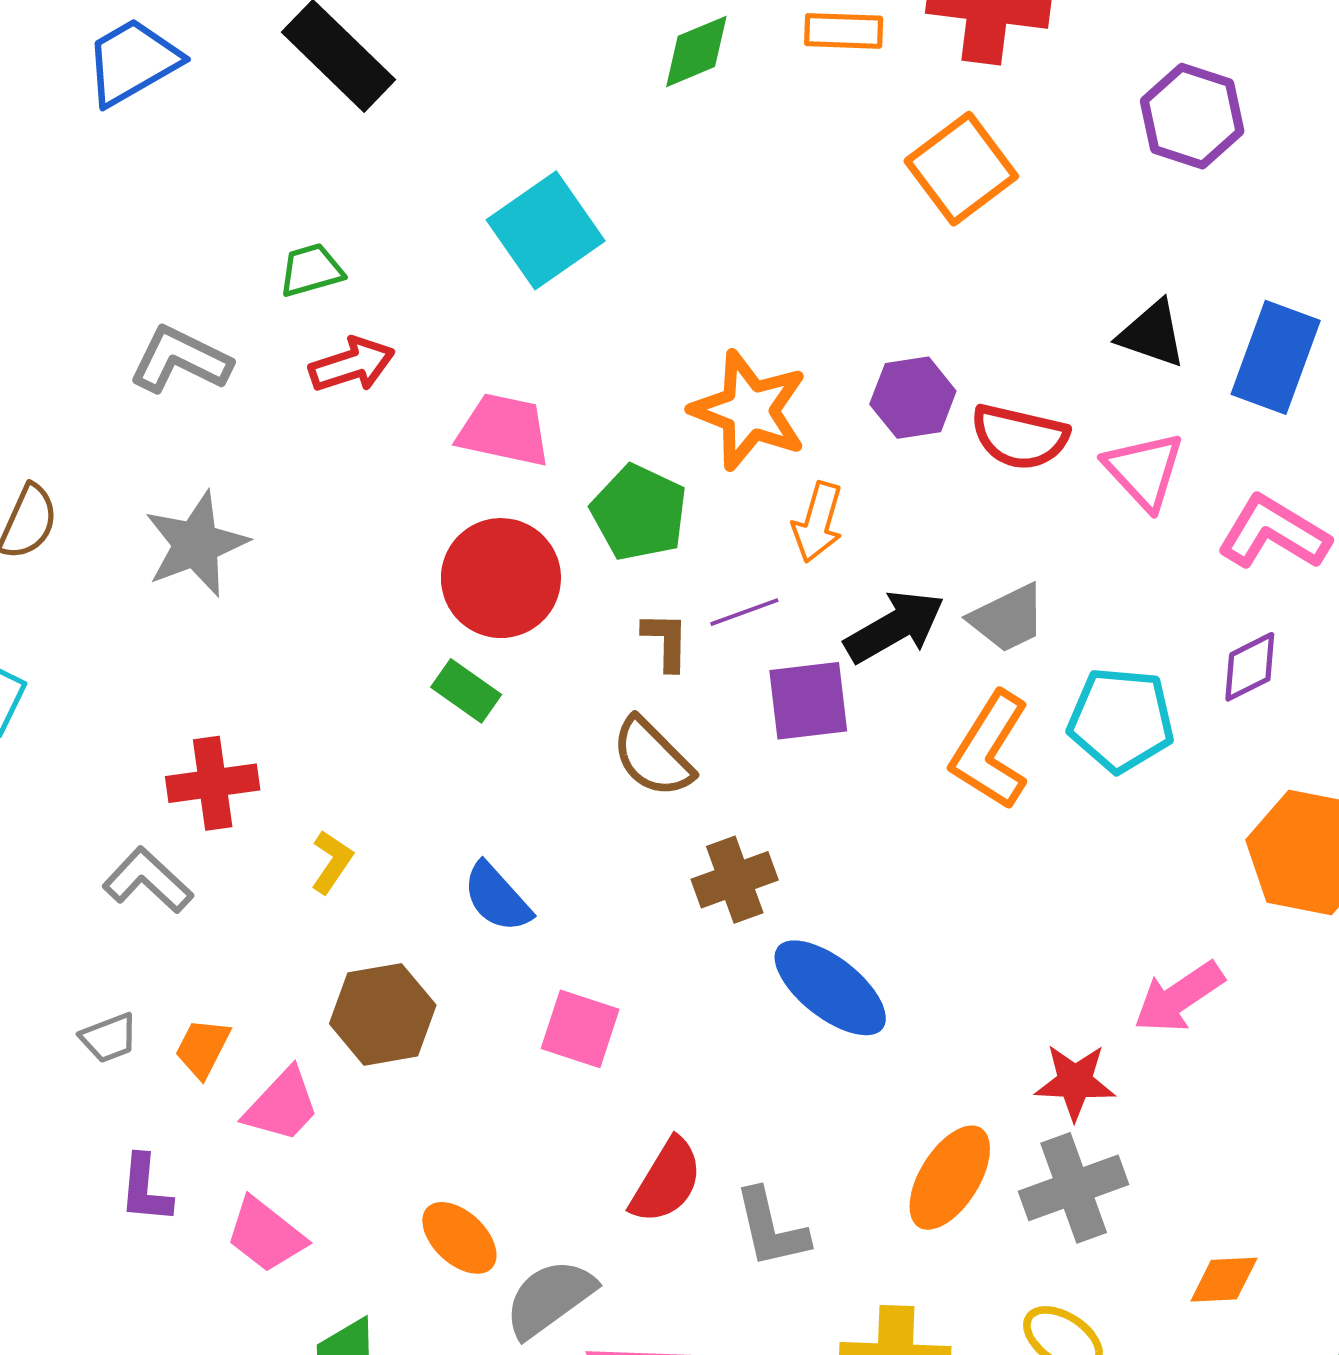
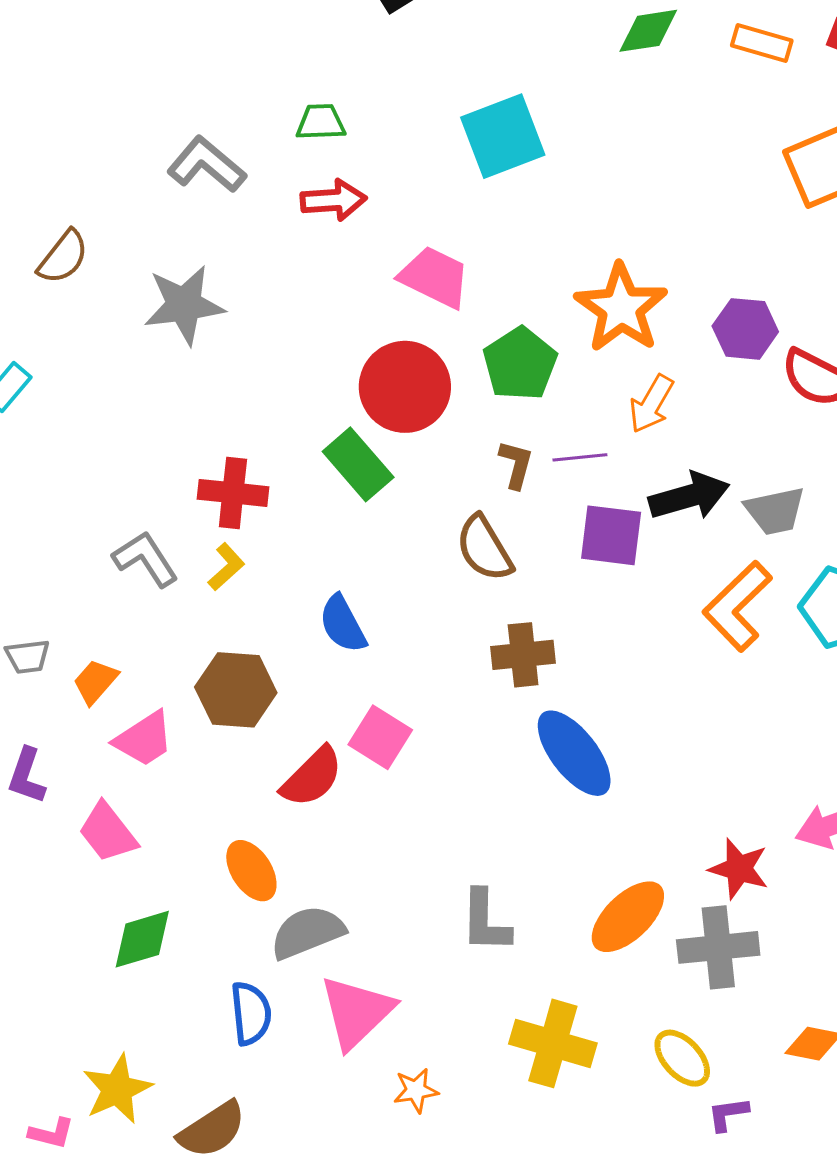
green rectangle: (466, 691) -> (358, 464), size x1.4
red cross: (213, 783) -> (233, 493), moved
gray L-shape: (148, 880) -> (145, 559), moved
red semicircle: (666, 1181) -> (312, 777), moved

